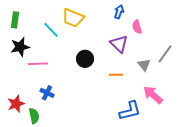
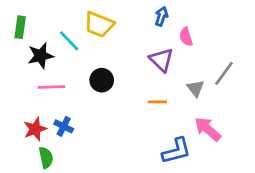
black star: (20, 47) -> (41, 56), moved
black circle: (85, 59) -> (102, 80), moved
red star: (16, 104) -> (35, 129), moved

